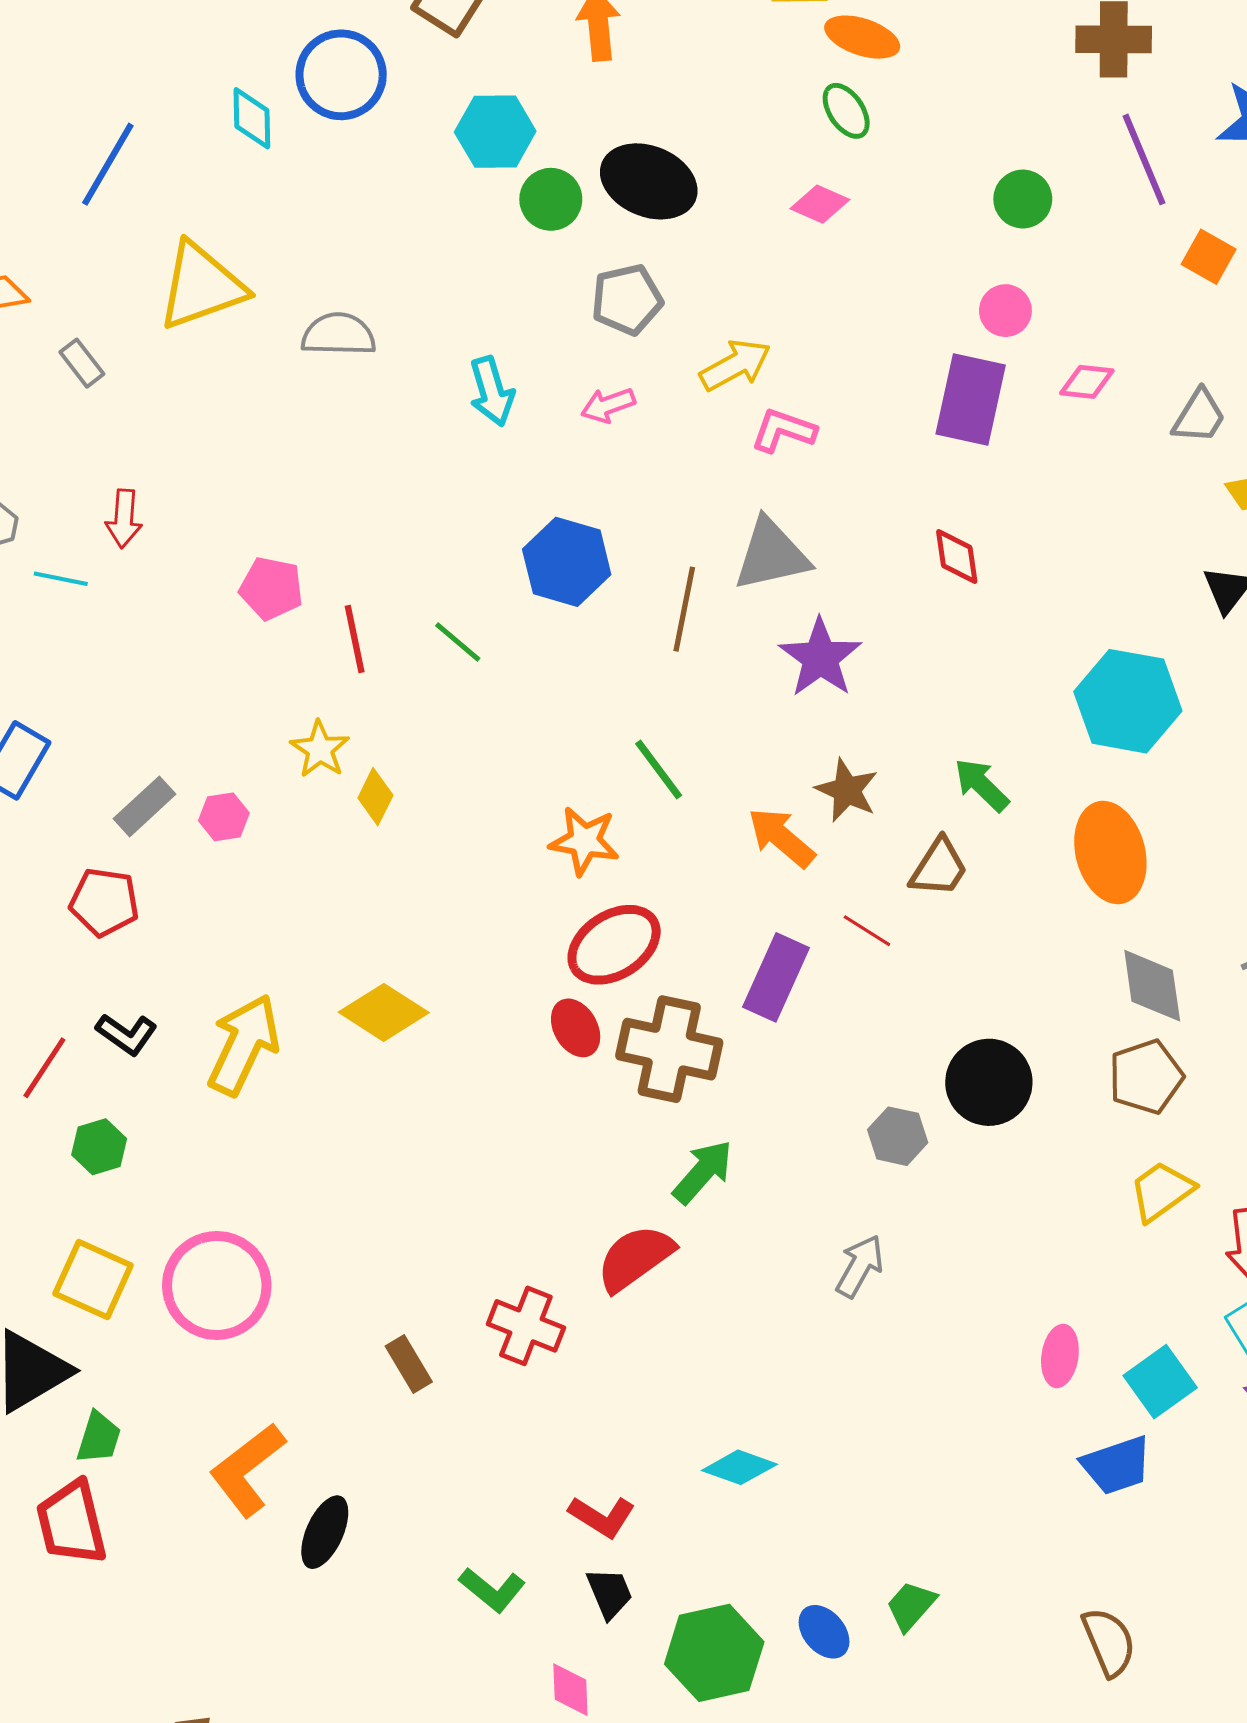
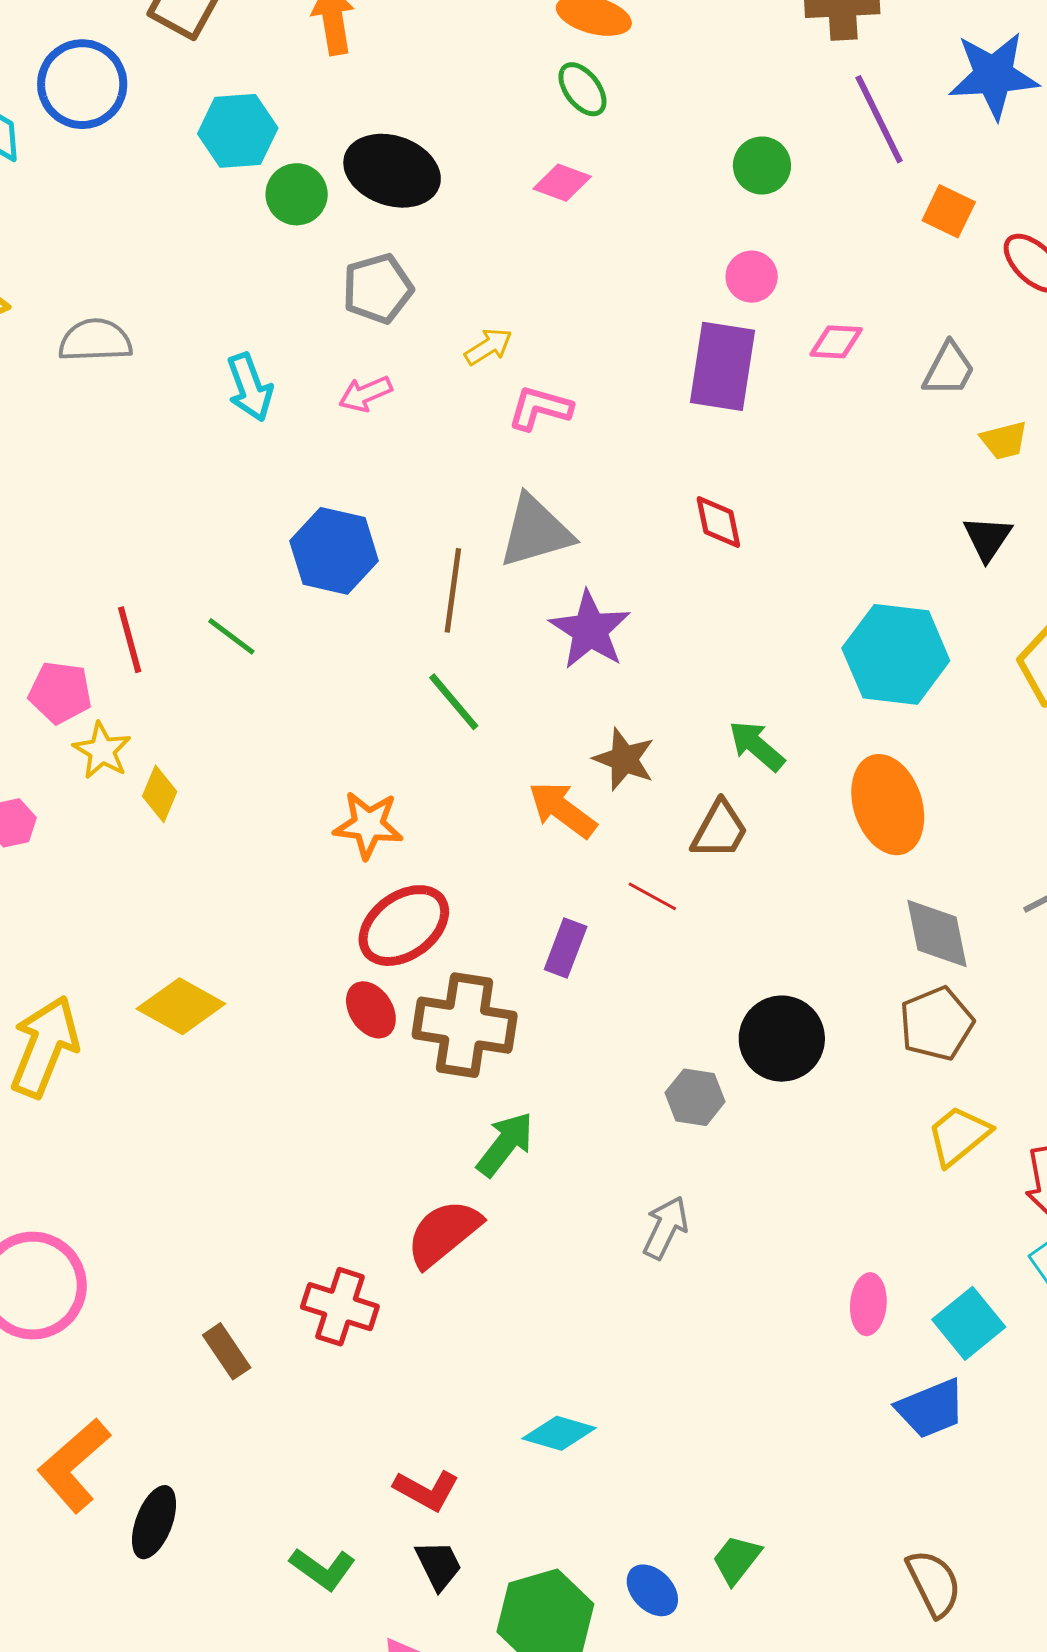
yellow arrow: (735, 365) -> (488, 347), size x0.7
pink pentagon: (271, 588) -> (60, 692), moved
green line: (659, 769) -> (454, 702), moved
purple rectangle: (776, 977) -> (566, 948), size x0.7

